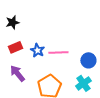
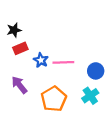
red rectangle: (15, 47) -> (20, 48), moved

